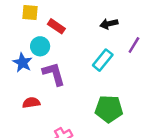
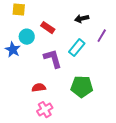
red rectangle: (56, 26) -> (48, 28), moved
purple L-shape: (54, 74) -> (53, 59), moved
red semicircle: (31, 103) -> (39, 88), moved

